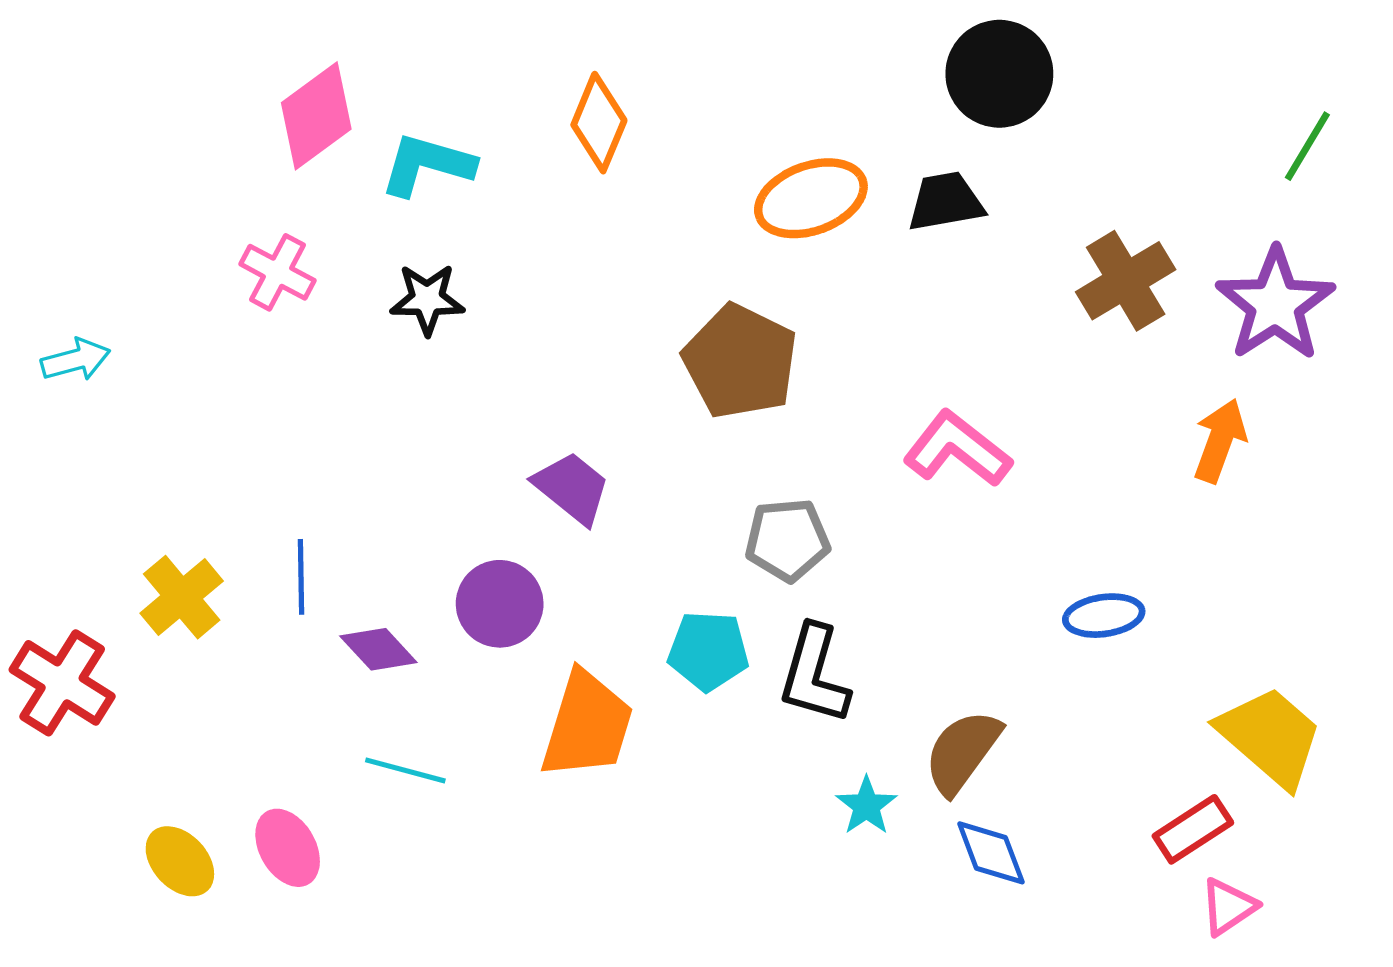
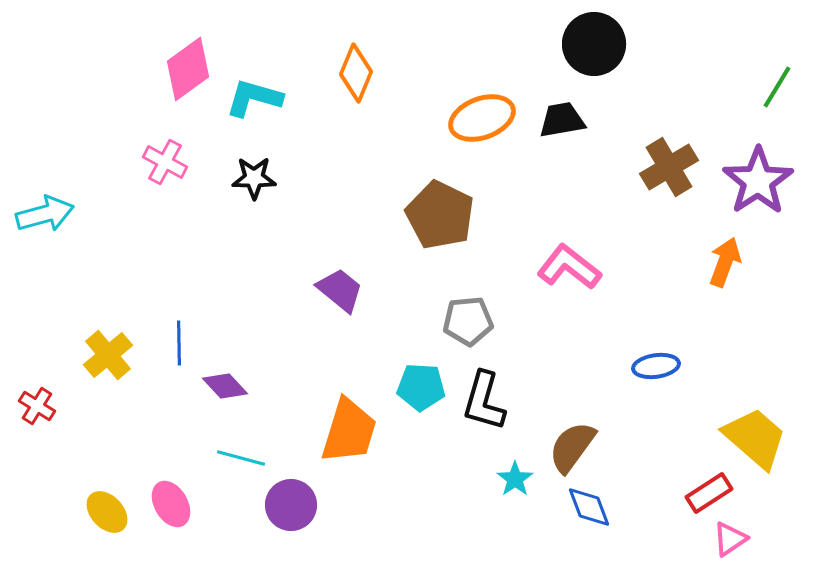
cyan arrow: (76, 360) -> (45, 214), size x1.4
purple circle: (500, 604) -> (291, 505), moved
red cross: (62, 683) -> (37, 406), size x0.6

